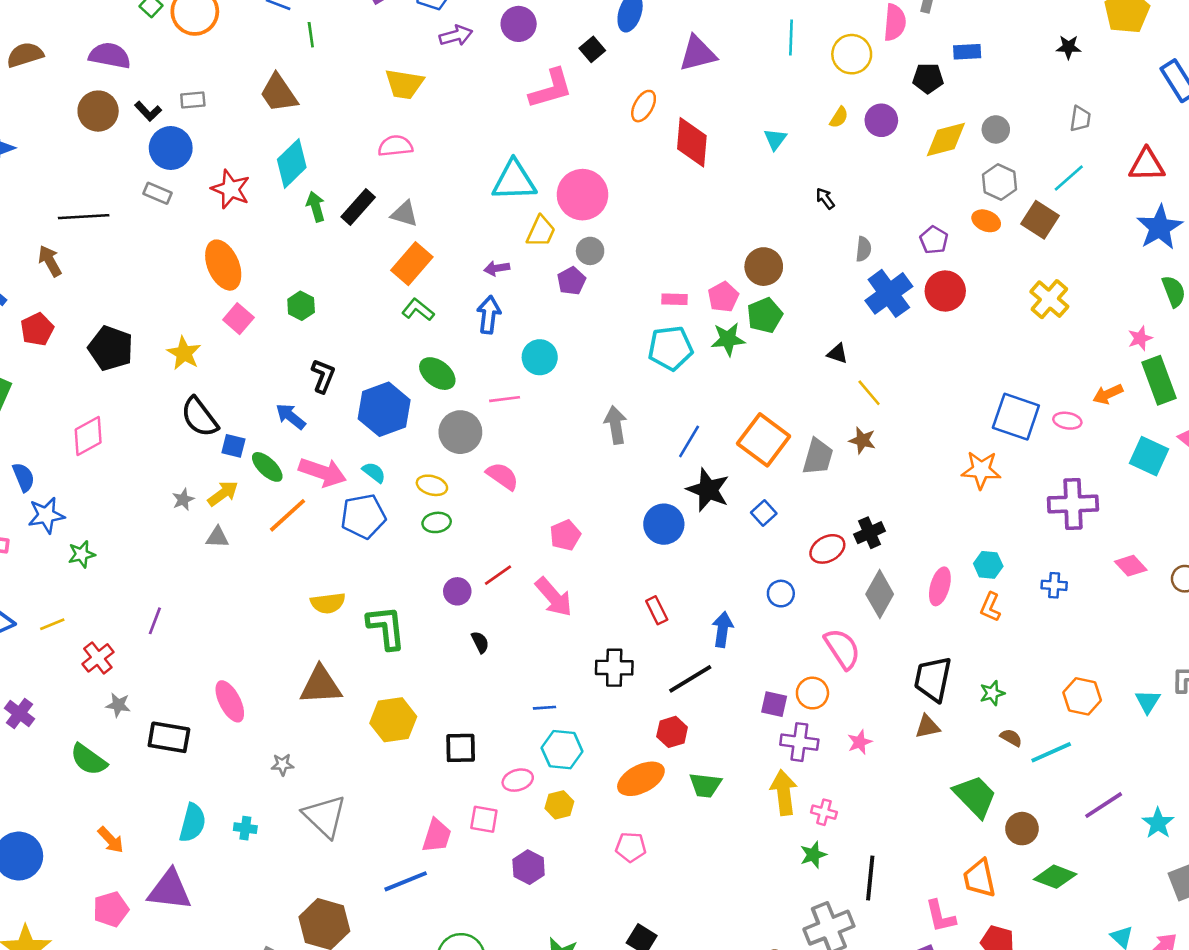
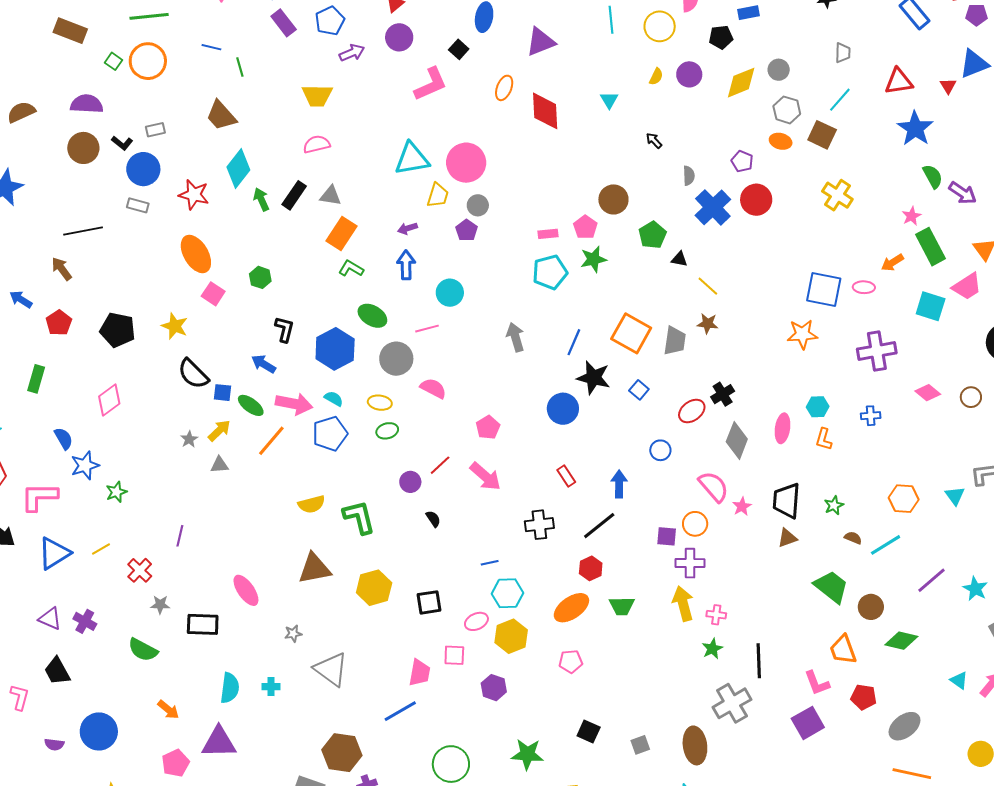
green pentagon: (765, 315) -> (652, 235), moved
pink star: (860, 742) -> (742, 506), moved
yellow hexagon: (559, 805) -> (511, 636), size x1.5

